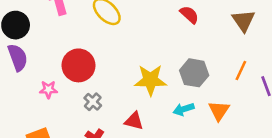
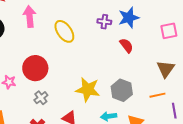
brown triangle: (243, 21) -> (166, 69), moved
orange line: (241, 71) -> (157, 95), turned 42

